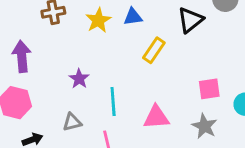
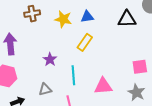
yellow star: (98, 20) -> (63, 19), turned -30
black triangle: (190, 20) -> (127, 19), turned 36
yellow rectangle: (154, 50) -> (85, 42), moved

